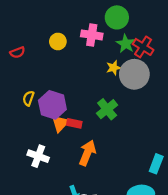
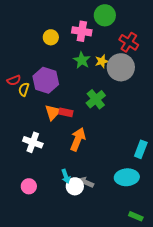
green star: (126, 44) -> (82, 60), moved
red semicircle: (17, 52) -> (14, 80), moved
purple hexagon: (52, 105) -> (46, 80), moved

